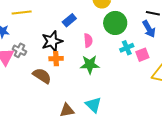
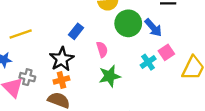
blue arrow: (149, 29) -> (153, 28), moved
cyan cross: (127, 48) -> (148, 62), moved
orange cross: (56, 59) -> (61, 80), moved

